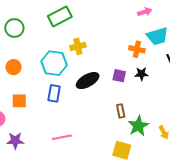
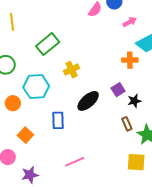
cyan hexagon: (54, 63) -> (36, 87), moved
black star: (141, 74) -> (134, 101), moved
purple square: (119, 76) -> (118, 90), turned -32
orange square: (19, 101) -> (25, 135), turned -35

